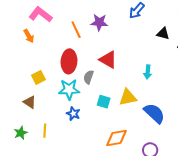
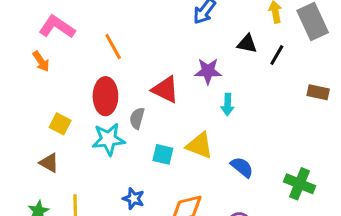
purple star: (99, 22) -> (208, 71), moved
yellow square: (38, 77) -> (60, 124), turned -32
yellow triangle: (128, 97) -> (200, 145), turned 36
blue semicircle: (154, 113) -> (242, 167), size x0.7
blue star: (73, 114) -> (134, 199), moved

